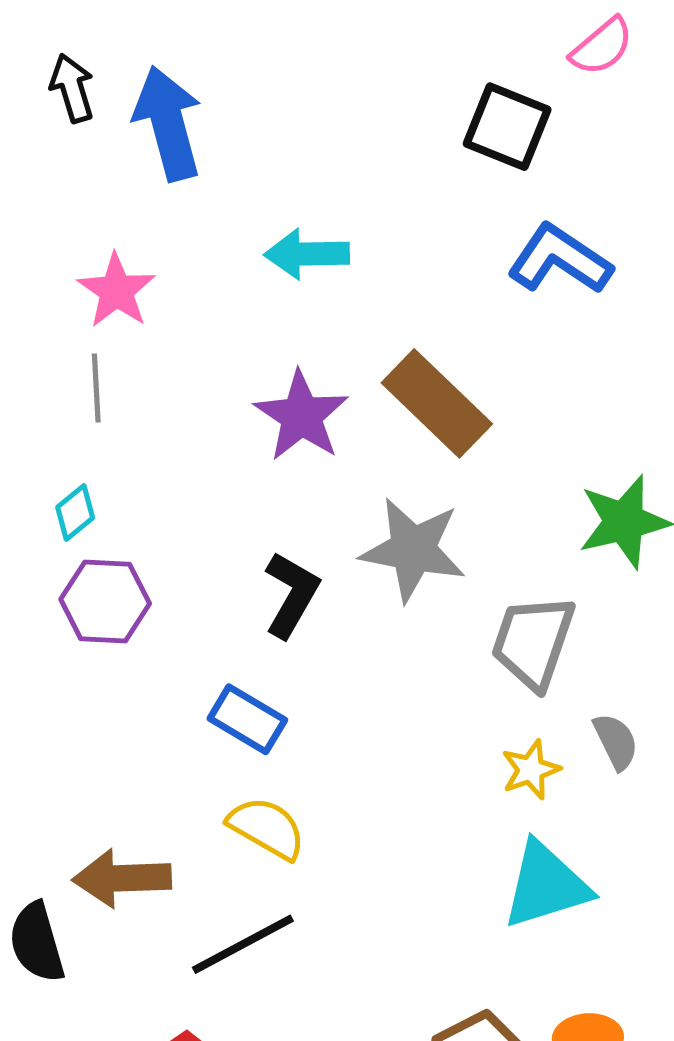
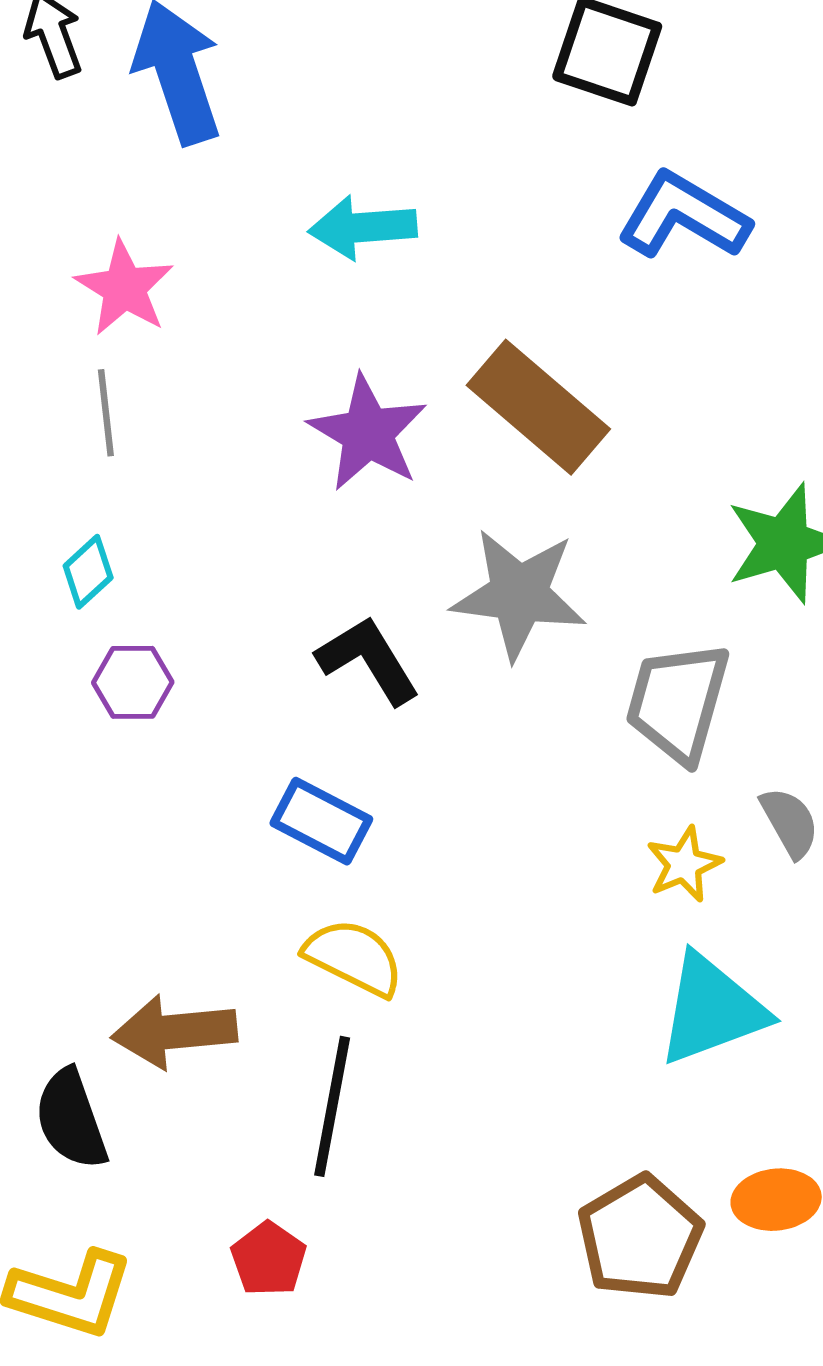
black L-shape: (291, 595) -> (368, 660), turned -58
purple hexagon: (105, 601) -> (133, 682), size x0.7
black line: (243, 944) -> (332, 1106), turned -48

